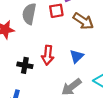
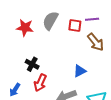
red arrow: (48, 55) -> (40, 83), moved

